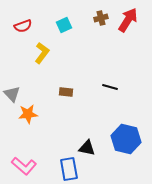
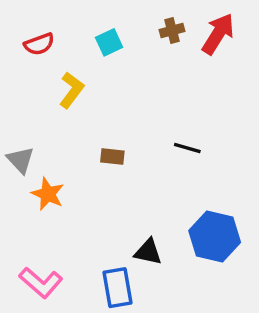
orange star: (28, 114) -> (48, 194), turned 30

